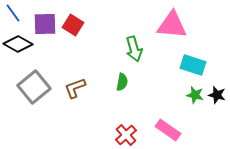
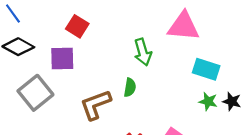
purple square: (45, 24) -> (62, 59), moved
brown L-shape: (75, 88) -> (96, 105), moved, size x1.4

